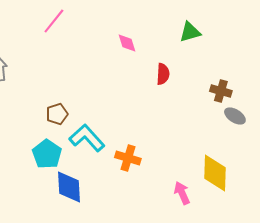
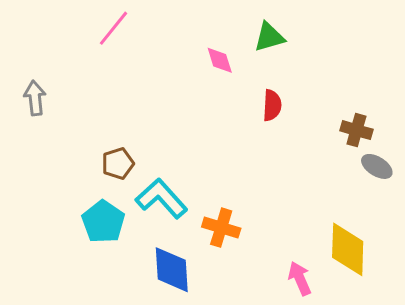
green triangle: (190, 32) -> (269, 37), moved
blue diamond: (69, 187) -> (172, 270), moved

